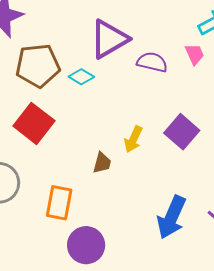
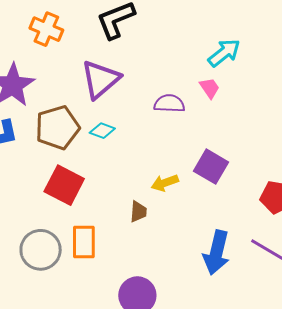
purple triangle: (109, 39) -> (101, 79), moved
yellow arrow: (133, 139) -> (165, 183), turned 56
orange rectangle: (59, 203) -> (84, 242), moved

